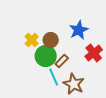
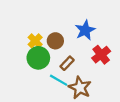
green circle: (46, 56) -> (38, 58), moved
cyan line: (54, 77) -> (59, 80), turned -36

